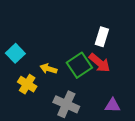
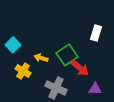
white rectangle: (102, 37) -> (96, 33), moved
red arrow: (99, 63) -> (80, 68), moved

